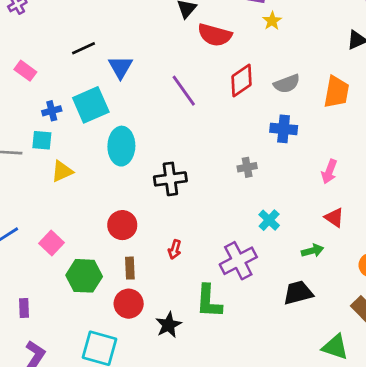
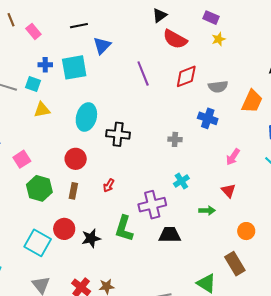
cyan ellipse: (121, 146) -> (86, 117), moved
black trapezoid: (298, 293) -> (170, 235), moved
red circle: (129, 304) -> (64, 229), moved

